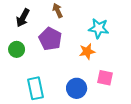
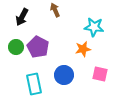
purple pentagon: (50, 39) -> (38, 47), moved
blue circle: (77, 88) -> (64, 75), moved

